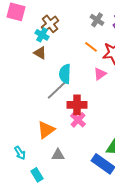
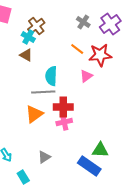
gray line: (57, 90) -> (43, 92), turned 40
pink cross: (78, 120) -> (64, 122), turned 35
orange triangle: (46, 130) -> (34, 114), moved
gray triangle: (58, 155) -> (44, 157), turned -32

